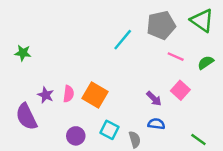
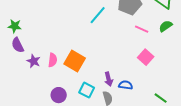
green semicircle: (206, 63) -> (166, 26), moved
purple arrow: (154, 99) -> (109, 79), moved, turned 32
purple semicircle: (26, 117) -> (18, 45), moved, size x0.7

